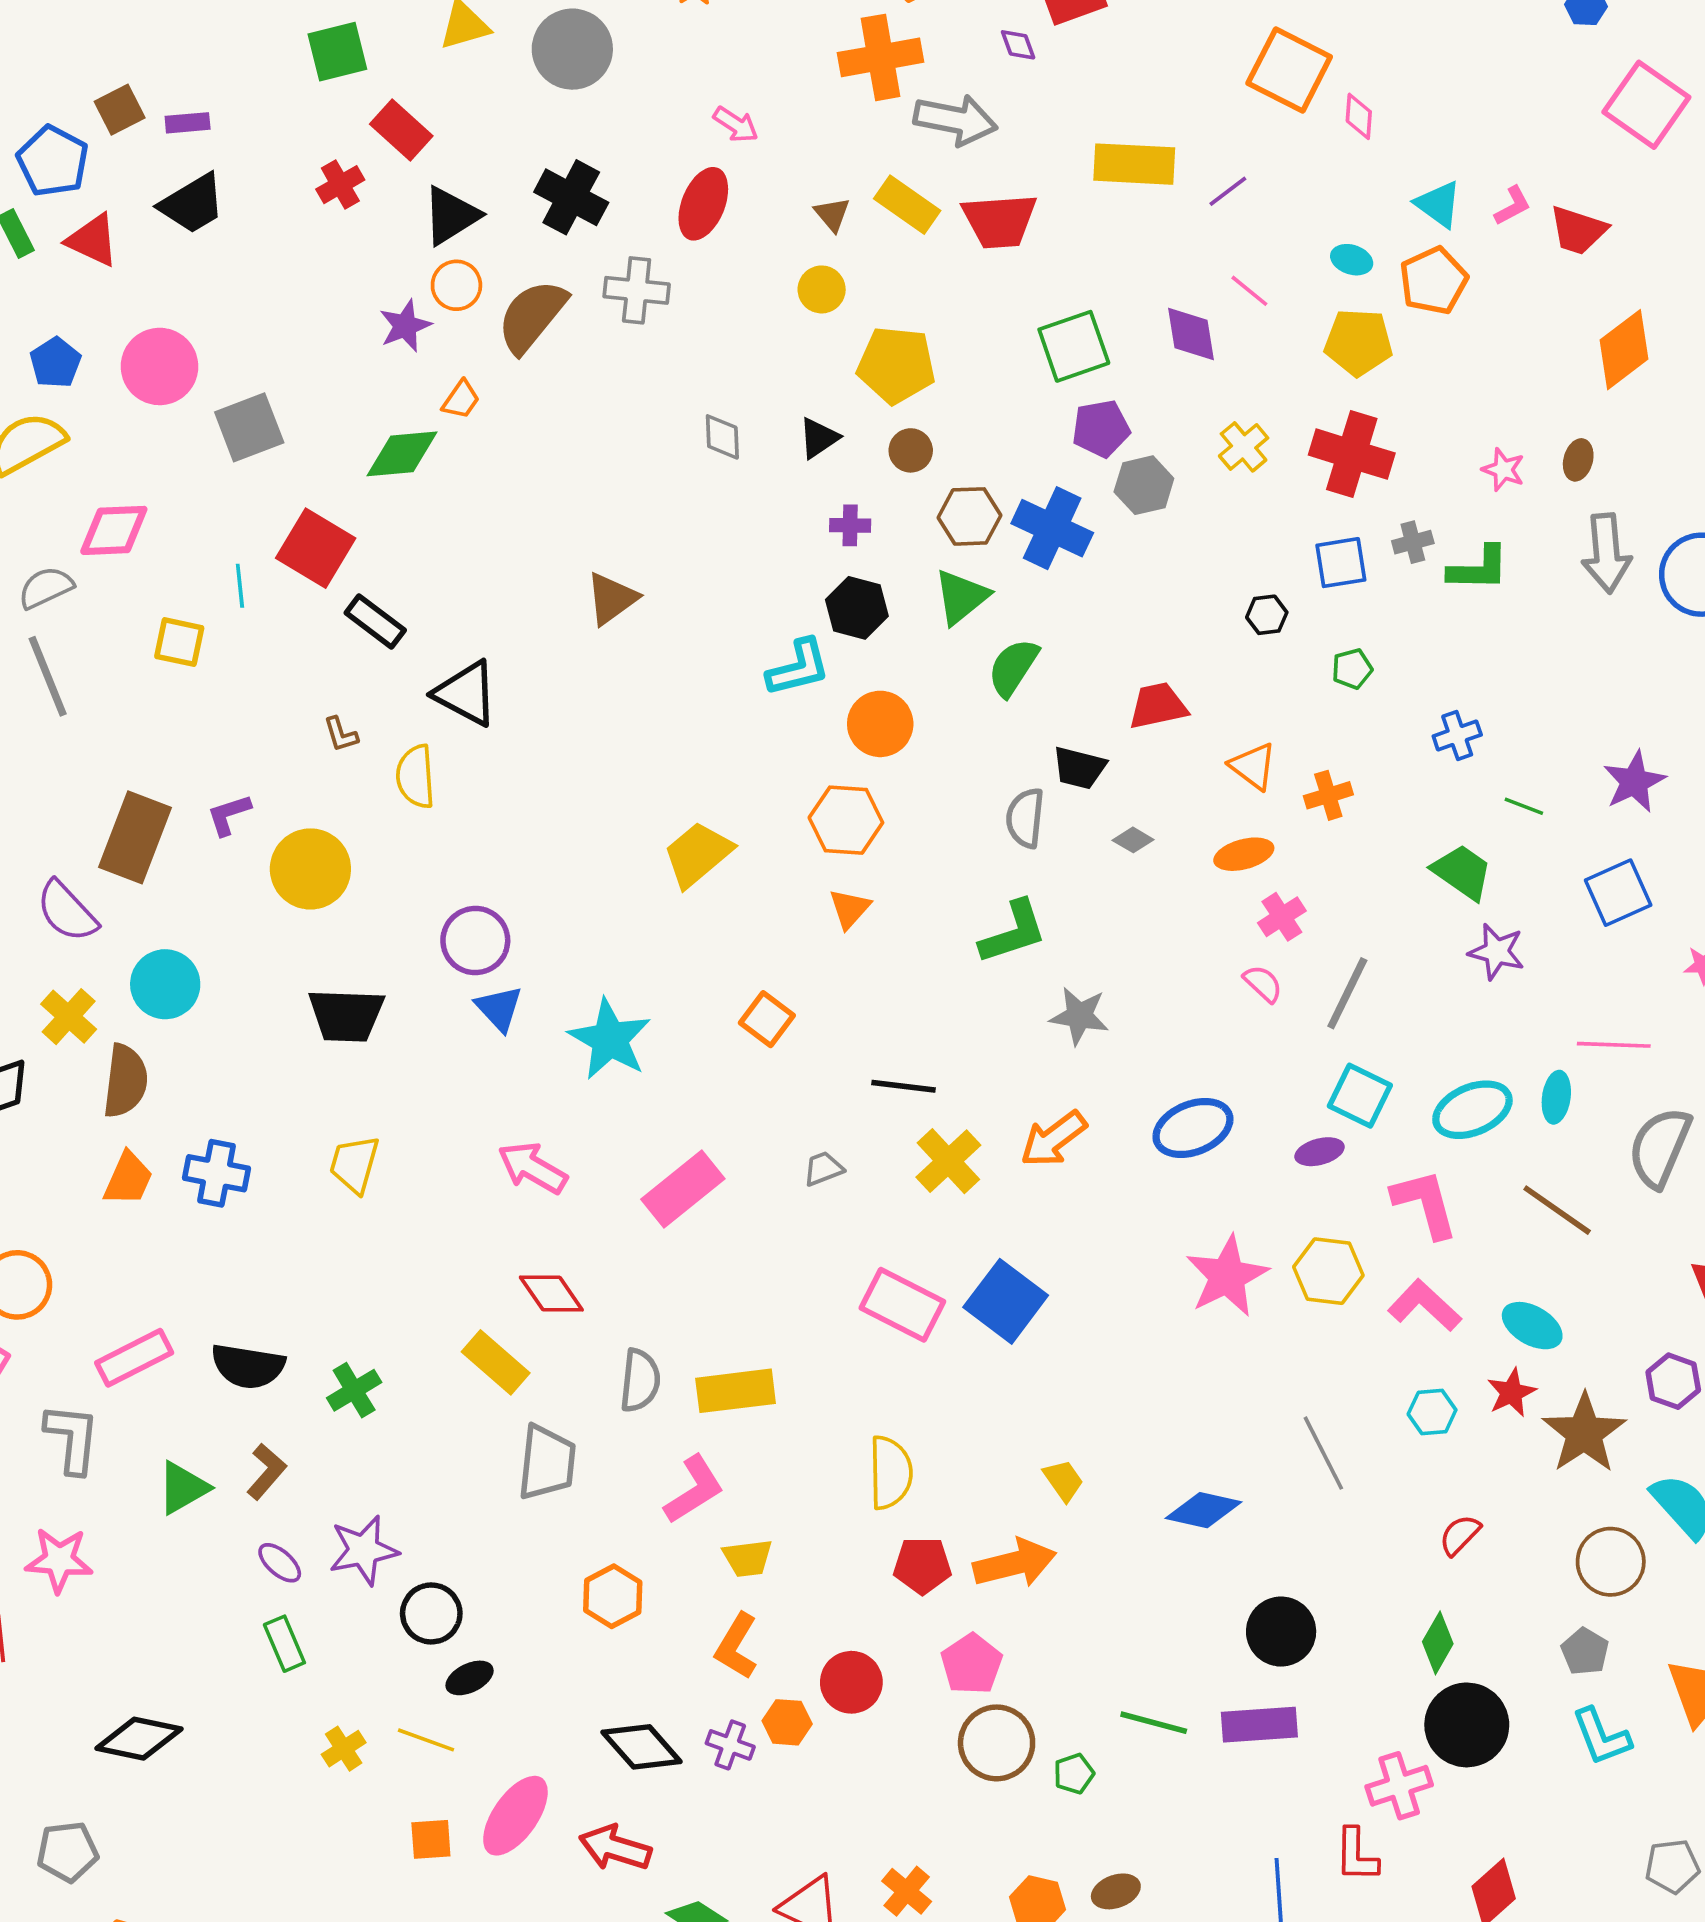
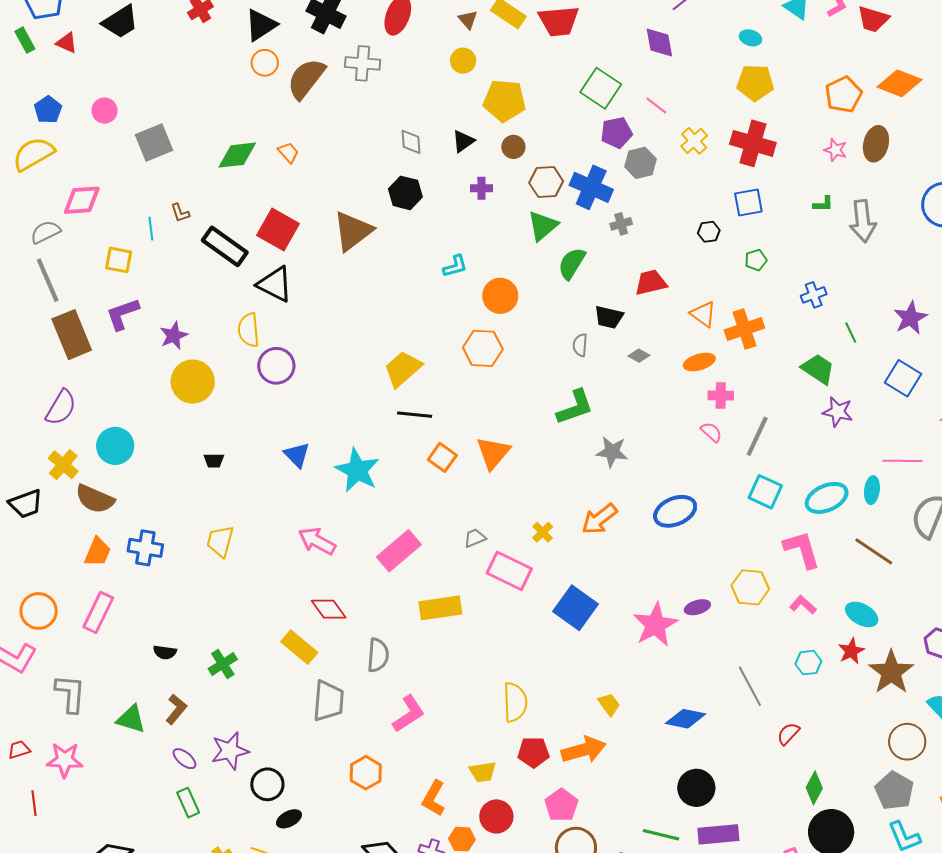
red triangle: (93, 240) -> (67, 43), size x0.7
orange pentagon: (1433, 281) -> (843, 95), moved
pink line: (1249, 291) -> (656, 105), moved
purple star: (405, 326) -> (174, 336), moved
purple diamond: (1191, 334) -> (659, 42), moved
green square: (1074, 346) -> (601, 88), turned -36
orange diamond: (1624, 350) -> (899, 83), turned 60
pink circle: (160, 366) -> (105, 111), size x0.6
orange trapezoid: (461, 400) -> (288, 153), moved, turned -75
brown ellipse: (1578, 460) -> (876, 144), size x1.6
gray cross: (1413, 542) -> (621, 224), moved
red square: (316, 548) -> (278, 229), moved
gray arrow: (1607, 553) -> (863, 221), moved
green L-shape: (1479, 568) -> (823, 204), size x0.6
brown triangle: (612, 599) -> (353, 231), size x1.4
black hexagon: (857, 608) -> (405, 193), moved
black rectangle: (375, 622) -> (225, 246), size x1.4
cyan L-shape: (798, 668) -> (455, 266), size x0.7
brown L-shape: (341, 734) -> (180, 213), moved
orange cross: (1328, 795) -> (744, 329), size x1.5
green line: (1524, 806) -> (851, 333), turned 45
purple L-shape: (229, 815) -> (122, 314), moved, size x1.4
gray semicircle: (1025, 818) -> (580, 345), size x0.7
brown rectangle: (135, 837) -> (72, 335), moved, turned -42
blue square: (1618, 893) -> (903, 378), turned -33
orange triangle: (850, 909) -> (493, 453), moved, size x1.5
purple semicircle: (67, 911) -> (61, 407), turned -105
pink cross: (1282, 917) -> (721, 396), turned 35
purple circle: (475, 941) -> (276, 366), moved
black trapezoid: (346, 1015) -> (214, 460), size x0.5
brown semicircle: (125, 1081) -> (95, 499), turned 108
black line: (903, 1086) -> (415, 415), moved
purple ellipse: (1320, 1152) -> (697, 607), moved
yellow cross: (948, 1161) -> (543, 532), size x0.6
pink star: (1227, 1276) -> (655, 625), moved
pink rectangle: (902, 1305) -> (509, 571), moved
pink L-shape: (1425, 1305) -> (803, 605), size x0.7
pink rectangle: (134, 1358) -> (98, 612), moved, turned -36
black semicircle: (248, 1366) -> (165, 652), size x0.6
yellow rectangle: (736, 1391) -> (440, 608), moved
green triangle: (183, 1488) -> (131, 719), turned 48
red semicircle: (1460, 1535) -> (788, 734), moved
yellow trapezoid: (748, 1558) -> (483, 772), moved
black circle: (1281, 1632) -> (696, 788), moved
gray pentagon: (1585, 1651) -> (894, 791), size x1.5

